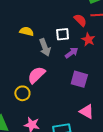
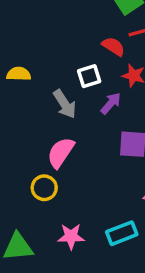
yellow semicircle: (27, 31) -> (19, 74), moved

